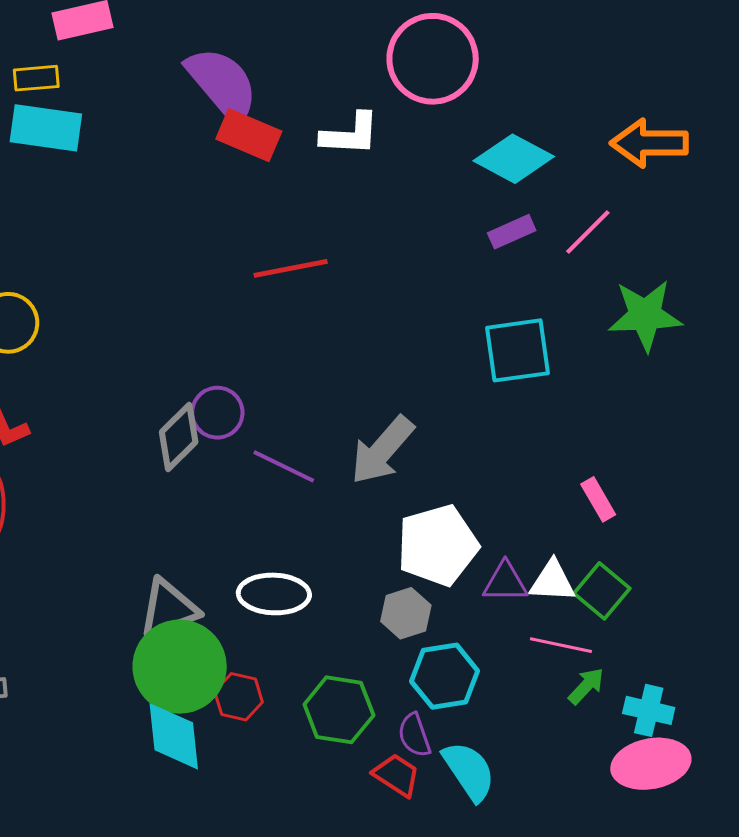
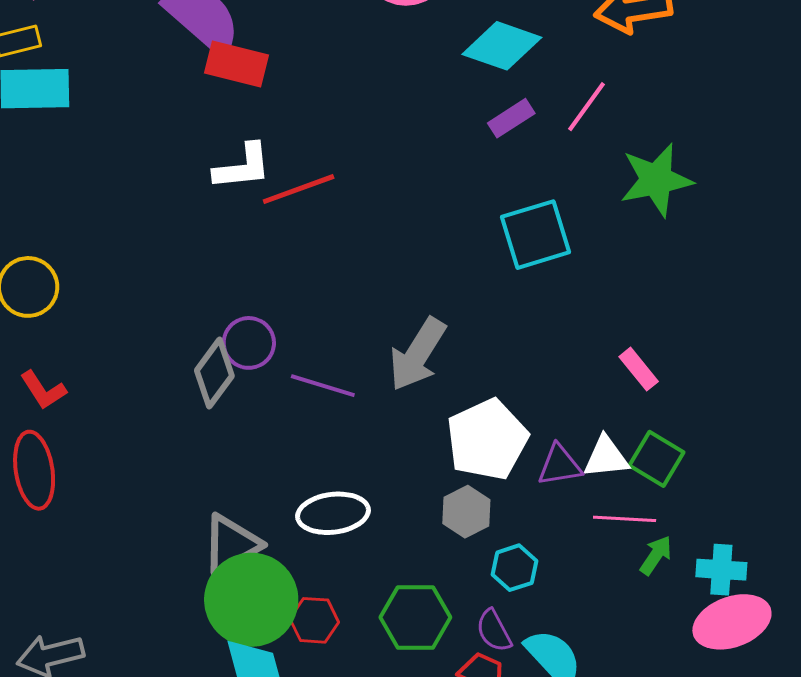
white L-shape: (350, 134) -> (242, 167), moved
cyan hexagon: (445, 676) -> (514, 568), size x0.7

